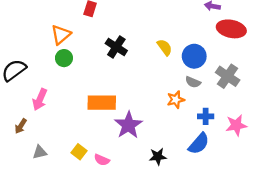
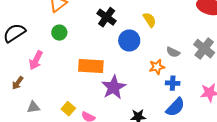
blue circle: (194, 56) -> (129, 40), moved
green circle: (64, 58) -> (59, 33), moved
blue cross: (206, 116) -> (173, 83), moved

